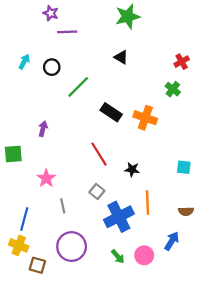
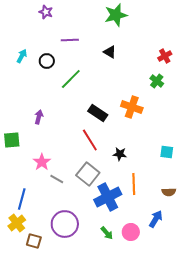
purple line: (67, 32) -> (70, 40), moved
black rectangle: (111, 112) -> (98, 113), moved
gray square: (97, 191) -> (88, 174), size x1.6
gray line: (63, 206) -> (57, 179), moved, turned -48
yellow cross: (19, 245) -> (17, 223), turned 30

